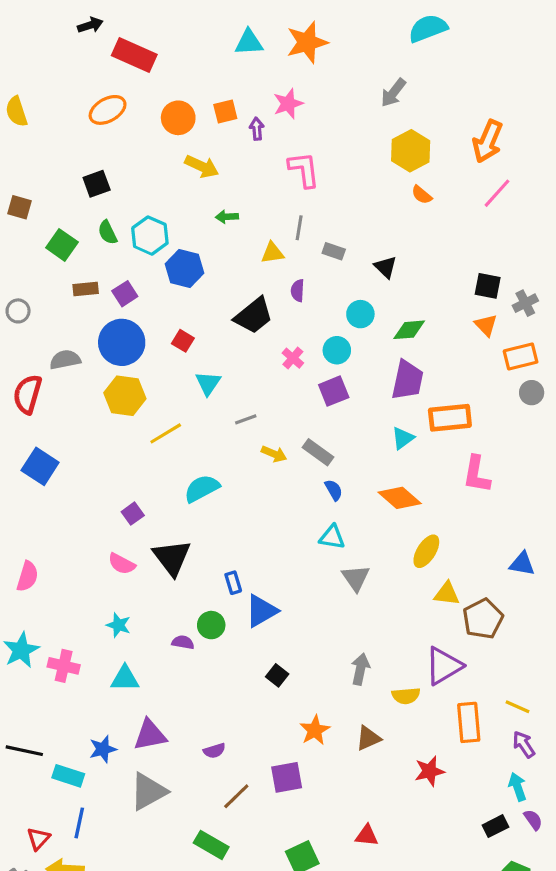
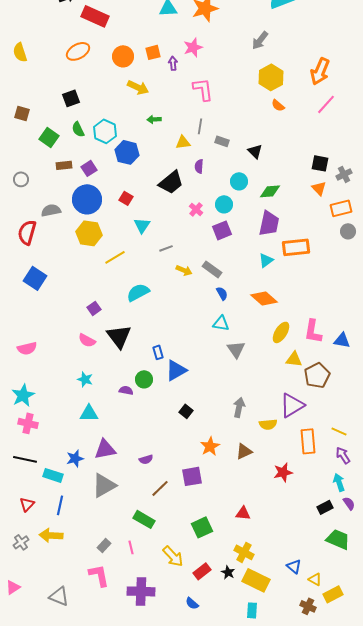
pink L-shape: (477, 474) -> (313, 331), moved
pink semicircle: (27, 576) -> (27, 348), turned 60
pink cross: (64, 666) -> (28, 423), moved
red triangle: (38, 839) -> (27, 504), moved

